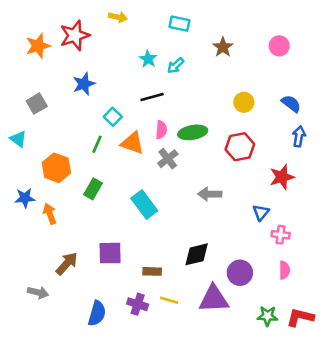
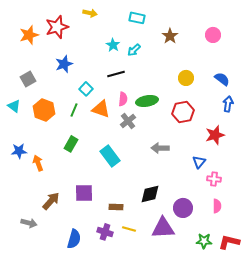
orange hexagon: (56, 168) -> (44, 110), moved

